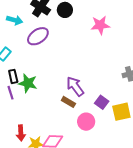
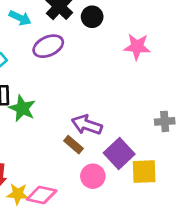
purple arrow: (75, 86) -> (87, 125), turned -45
purple square: (102, 102) -> (119, 153), size x1.5

